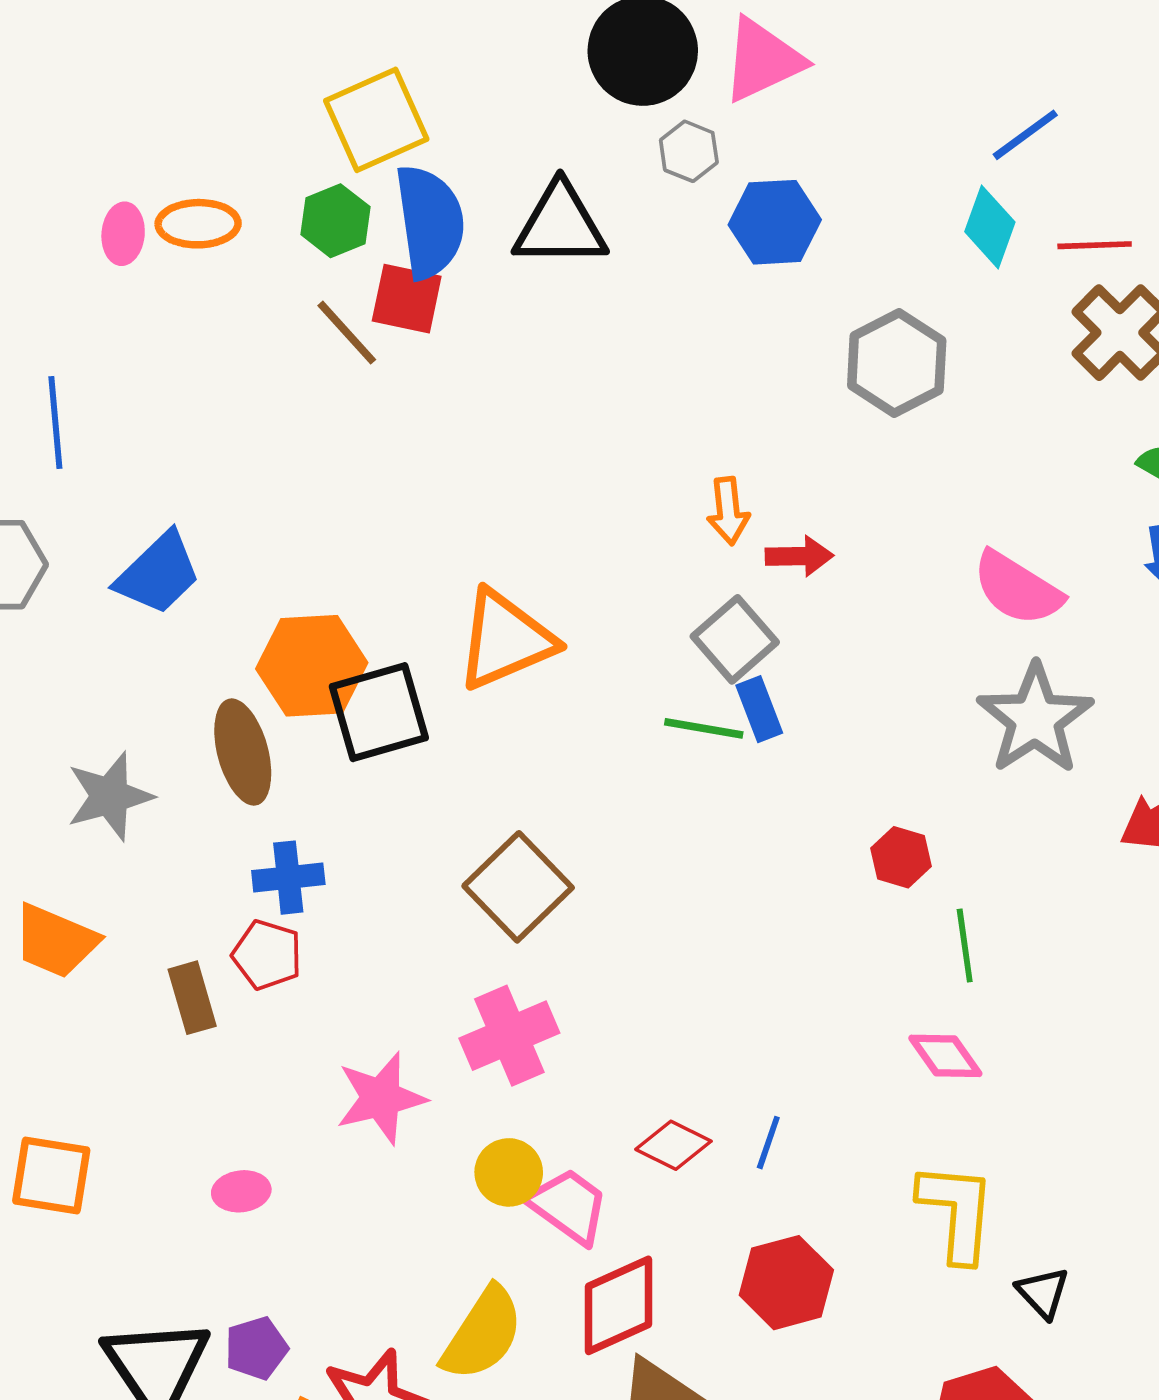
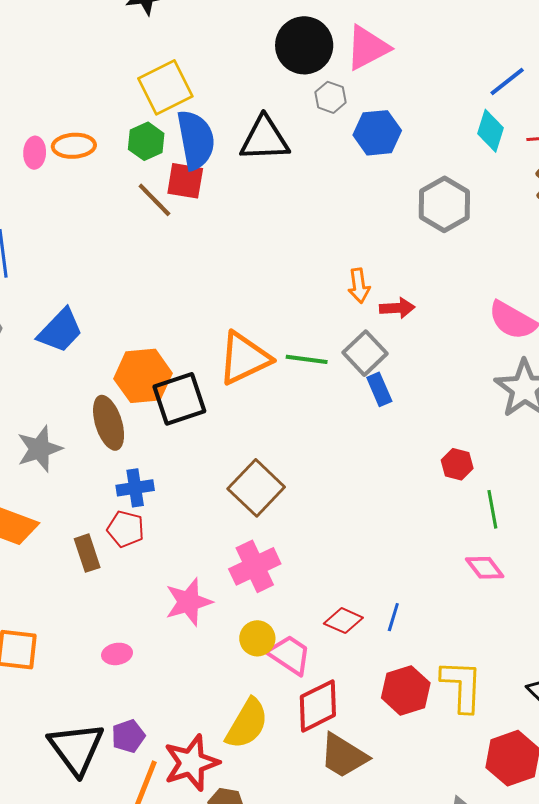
green line: (704, 728) -> (307, 359), moved
yellow L-shape: (957, 1212) -> (462, 686), moved

